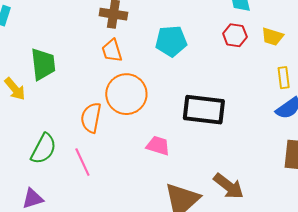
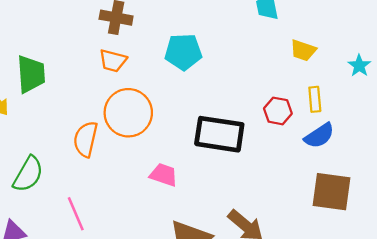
red hexagon: (235, 35) -> (278, 111), moved
orange trapezoid: (112, 51) -> (113, 61), turned -60
pink line: (82, 162) -> (76, 214), moved

